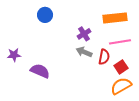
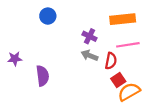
purple cross: (84, 34) -> (89, 36), turned -32
red square: (121, 67) -> (118, 80), moved
purple semicircle: (40, 71) -> (43, 76), turned 60

